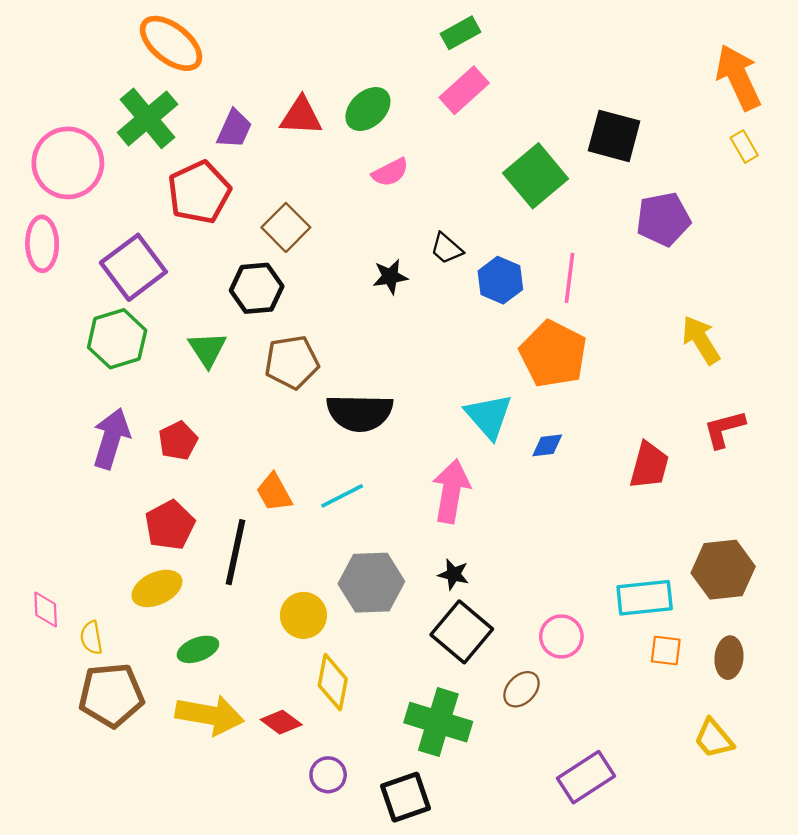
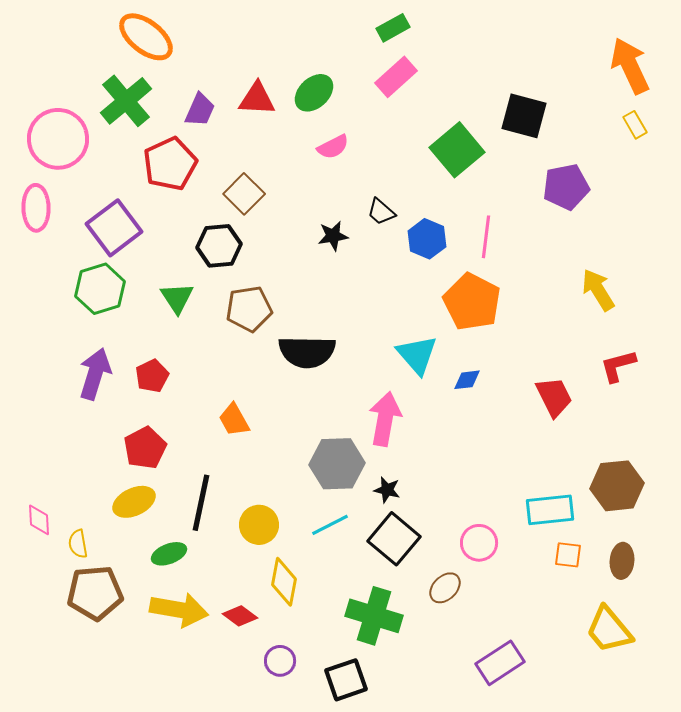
red trapezoid: (649, 465) -> (554, 397), turned -42
cyan line: (342, 496) -> (330, 525), moved
black line: (235, 552) -> (201, 503), moved
gray hexagon: (371, 583) -> (337, 464), moved
yellow trapezoid: (714, 738) -> (609, 630), size x1.4

